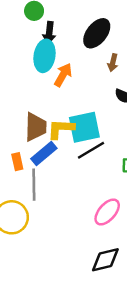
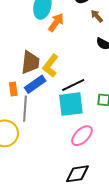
brown arrow: (113, 63) -> (97, 16), turned 120
cyan square: (84, 127) -> (71, 104), moved
yellow L-shape: (61, 129) -> (50, 66), turned -60

